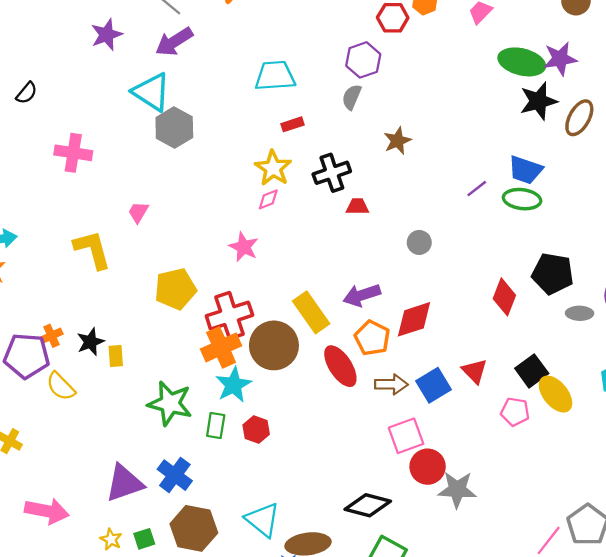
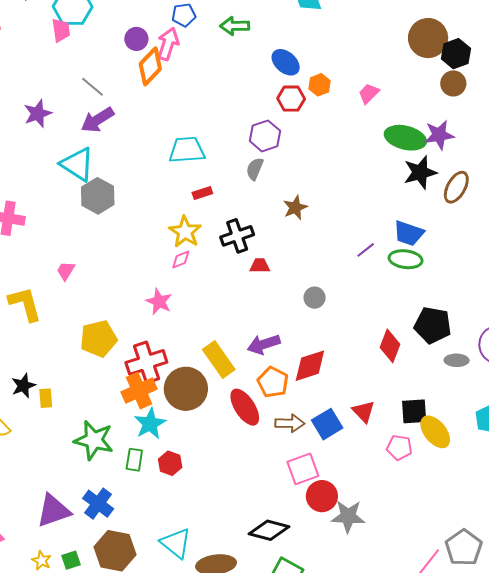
black square: (532, 371) -> (414, 411), turned 32

